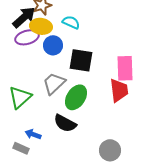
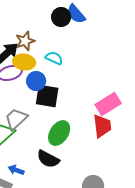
black square: (81, 60) -> (47, 96), moved
pink rectangle: (125, 68) -> (108, 104), turned 60
gray trapezoid: (54, 83) -> (16, 119), moved

